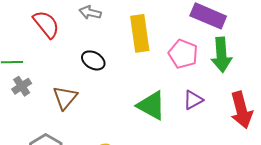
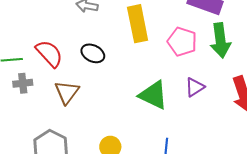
red semicircle: (46, 24) -> (49, 54), moved
gray cross: (22, 86) -> (23, 83), turned 30

